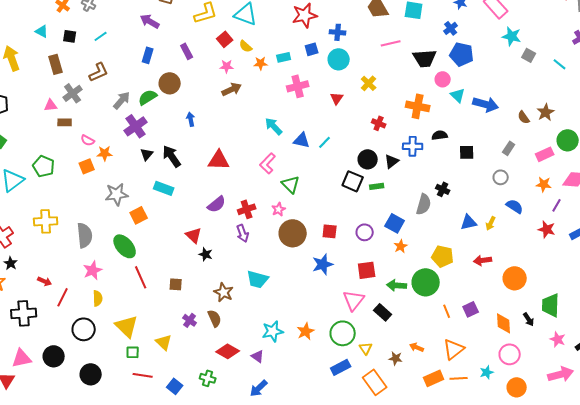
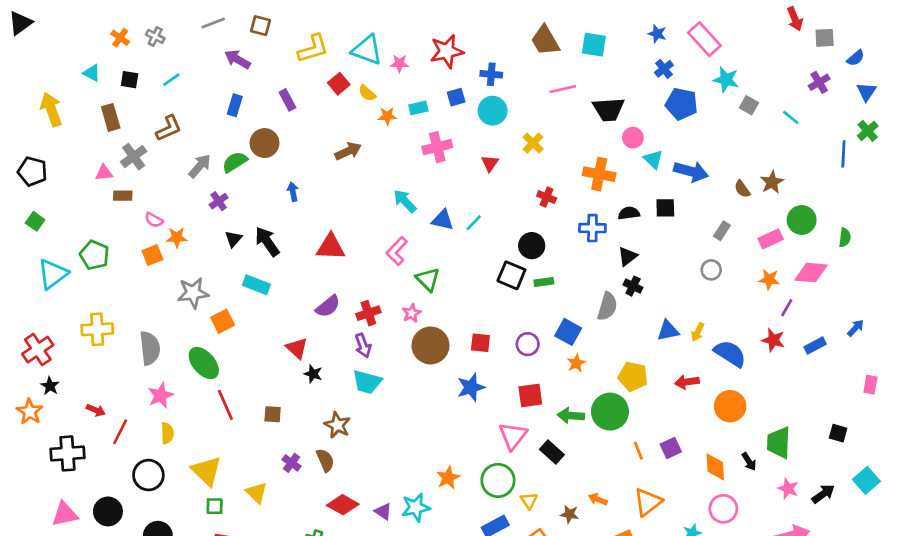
blue cross: (451, 28) -> (664, 69), moved
blue pentagon: (462, 54) -> (681, 104), moved
pink star: (227, 66) -> (399, 63), moved
purple cross: (136, 126) -> (219, 201), size x0.6
black square: (467, 152) -> (665, 208), moved
black triangle: (392, 161) -> (628, 256), moved
blue semicircle: (515, 206) -> (730, 354), moved, size x1.4
cyan trapezoid: (258, 279) -> (367, 382), moved
cyan star: (273, 331) -> (416, 507), moved

